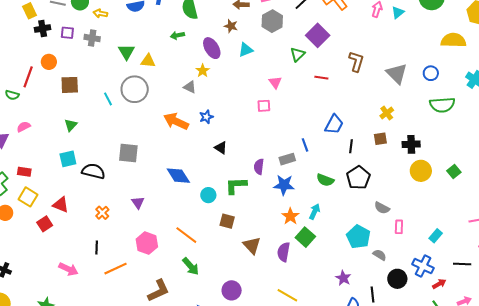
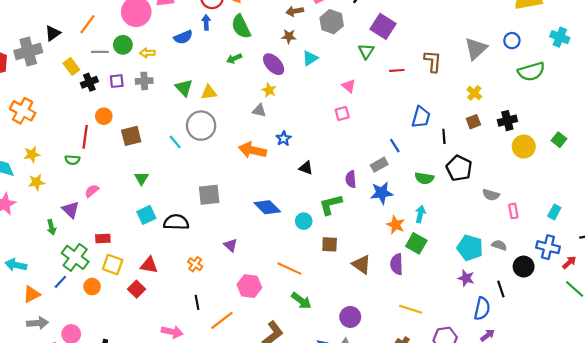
brown L-shape: (356, 61) -> (433, 61), moved
gray triangle: (397, 73) -> (476, 49), turned 45
cyan pentagon: (358, 237) -> (470, 248), moved

